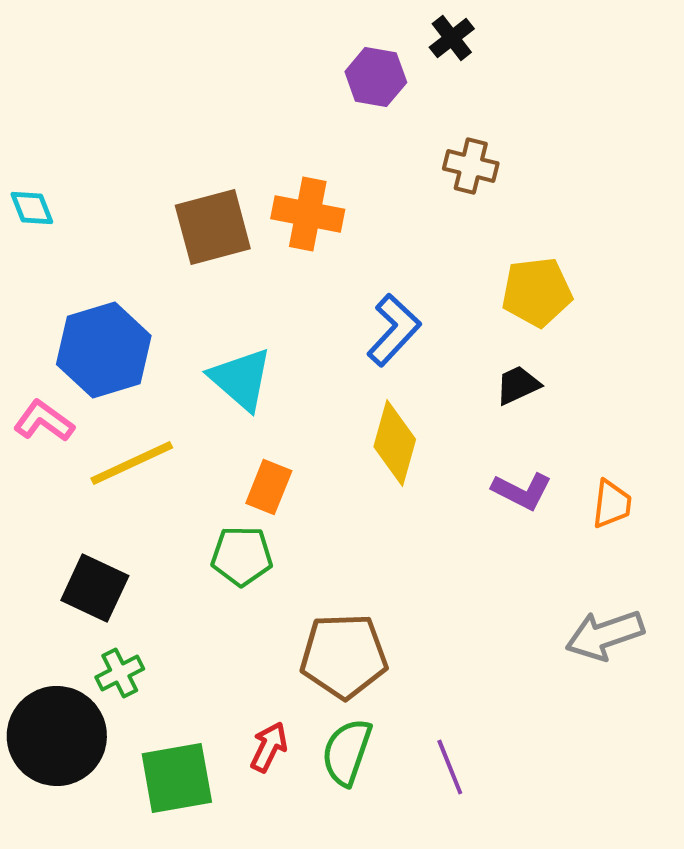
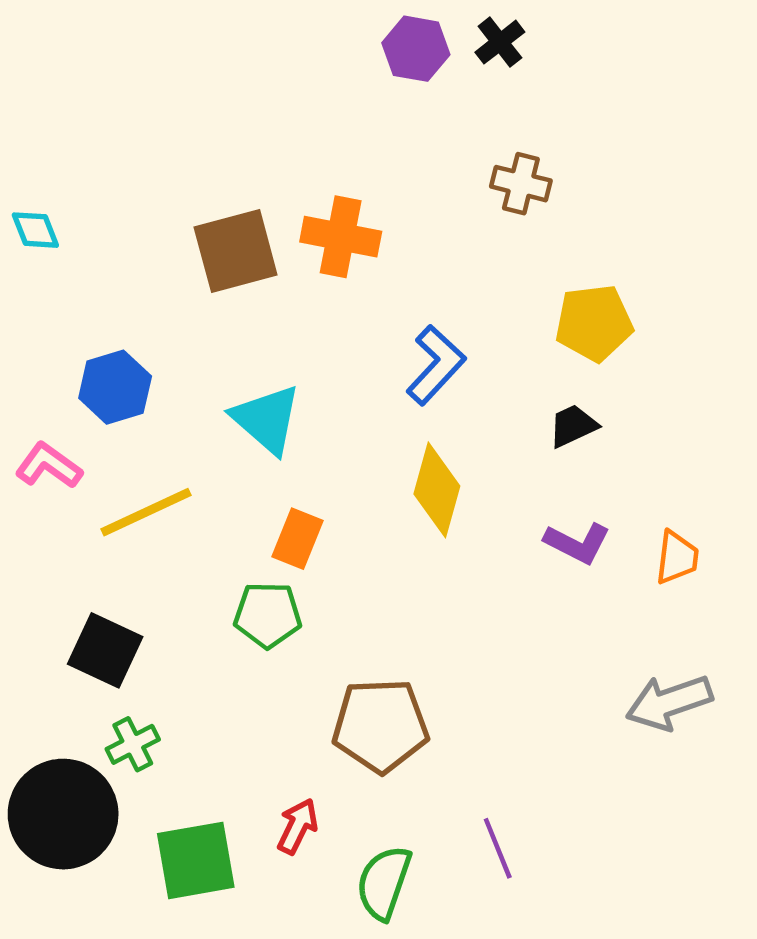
purple hexagon: (376, 77) -> (416, 49), moved
blue hexagon: (104, 350) -> (115, 387), size x0.7
green semicircle: (347, 752) -> (384, 883), moved

